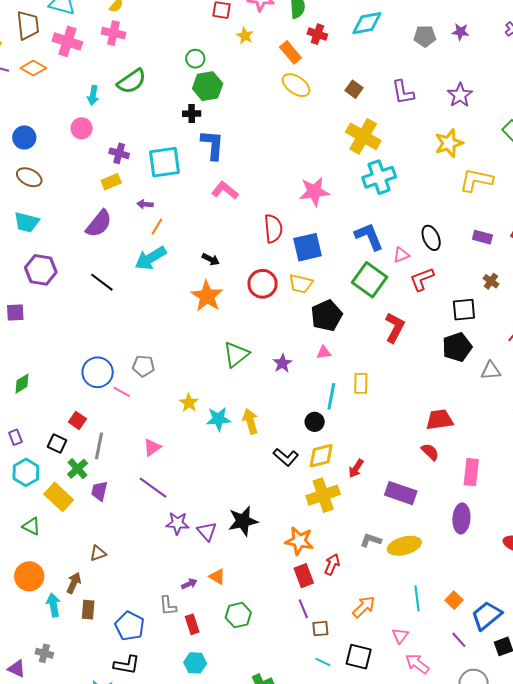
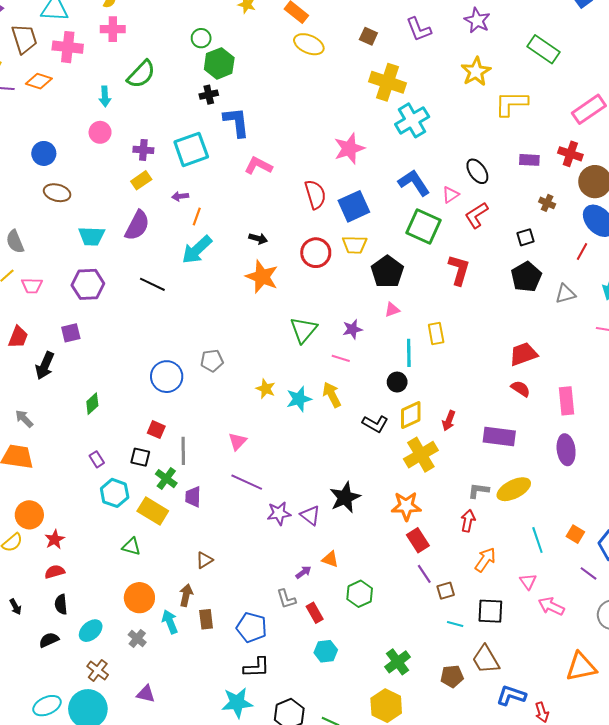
cyan trapezoid: (27, 222) -> (91, 236), moved
black square: (464, 310) -> (525, 237), size x0.7
purple star: (282, 363) -> (352, 329), turned 30
pink line: (122, 392) -> (341, 358), moved
red arrow: (332, 564) -> (468, 521), moved
gray cross: (44, 653) -> (137, 639), moved, turned 36

